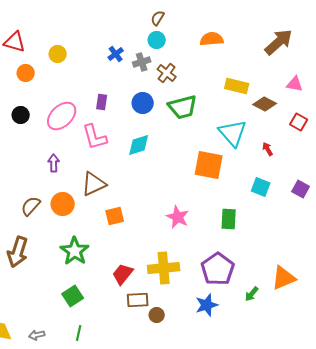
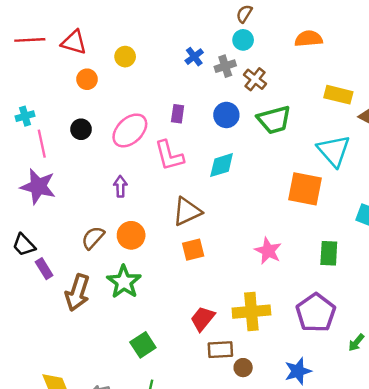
brown triangle: (94, 184) -> (187, 211), moved
green star: (75, 251) -> (124, 282), moved
blue star: (207, 305) -> (298, 371), moved

